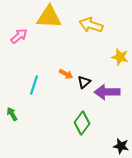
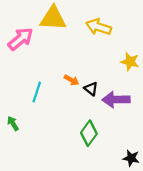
pink arrow: (19, 36) -> (21, 39), size x1.4
black triangle: (84, 82) -> (91, 89), turned -40

